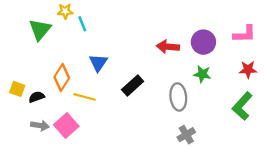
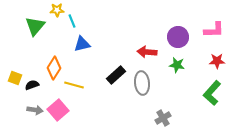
red arrow: (168, 47) -> (147, 52), moved
blue triangle: (98, 63) -> (82, 44), moved, turned 42
gray ellipse: (178, 97) -> (142, 83), moved

